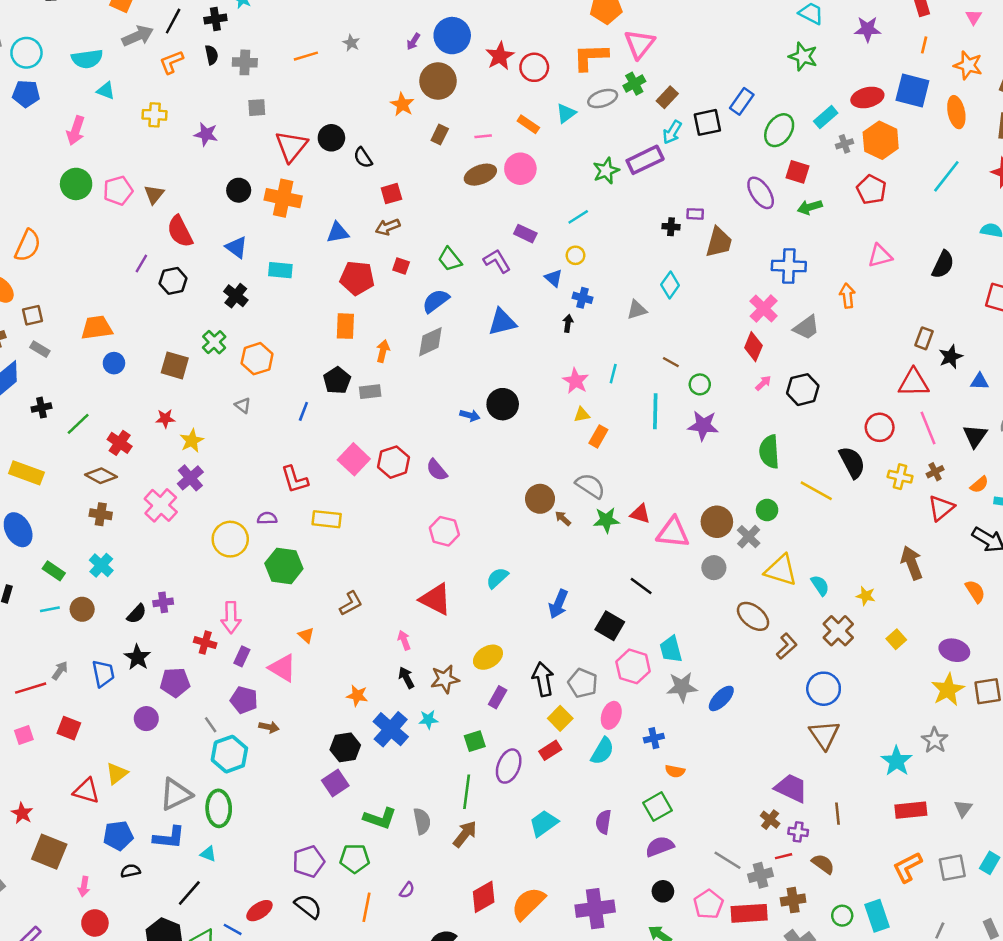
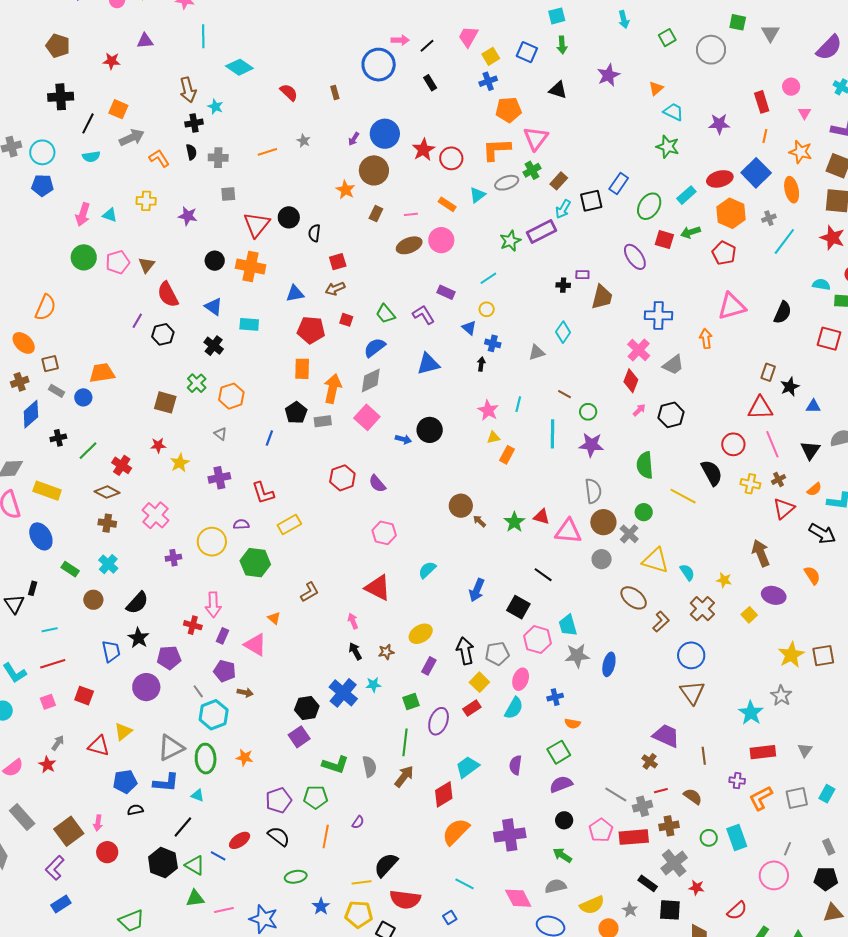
black line: (173, 21) -> (88, 123), moved
cyan semicircle: (87, 59) -> (91, 157), size x0.7
orange L-shape: (171, 62) -> (159, 158), turned 80
cyan triangle: (106, 91) -> (110, 215), moved
blue square: (912, 91) -> (756, 173), turned 32
gray cross: (845, 144) -> (769, 218), moved
black semicircle: (363, 158) -> (314, 233), turned 42
green arrow: (810, 207) -> (691, 232), moved
pink triangle: (880, 256) -> (732, 306), size x1.4
orange arrow: (383, 351) -> (333, 389), size x1.6
blue circle: (114, 363) -> (83, 397), moved
pink square: (354, 459) -> (367, 417), moved
purple cross: (190, 478) -> (219, 478), moved, turned 30
gray semicircle: (590, 486) -> (593, 491), moved, turned 50
yellow rectangle: (327, 519) -> (289, 525), turned -35
green star: (606, 520) -> (514, 522), turned -30
purple cross: (163, 602) -> (173, 558), moved
cyan line: (50, 609) -> (50, 630), moved
black semicircle: (137, 614) -> (137, 603), size x1.4
purple ellipse: (954, 650) -> (774, 595), moved
gray arrow: (60, 671) -> (58, 743), moved
brown star: (445, 679) -> (386, 652), size x0.7
gray pentagon: (583, 683) -> (497, 654), turned -30
orange star: (357, 696) -> (245, 757), moved
blue ellipse: (721, 698) -> (609, 664), turned -30
purple circle: (146, 719) -> (146, 687), size x1.4
purple cross: (798, 832) -> (737, 781), moved
brown square: (49, 852) -> (69, 831), moved, turned 32
red diamond: (484, 897) -> (444, 794), moved

